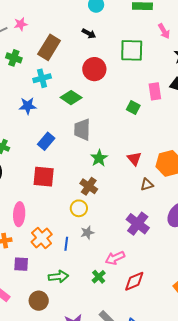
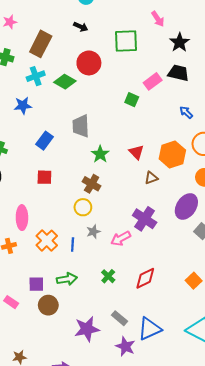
pink rectangle: (155, 91) -> (153, 81), turned 66
green diamond: (71, 98) -> (65, 82), moved
red square: (44, 177) -> (44, 177), size x0.7
pink arrow: (115, 258) -> (121, 239), moved
purple square: (21, 264) -> (36, 284), moved

